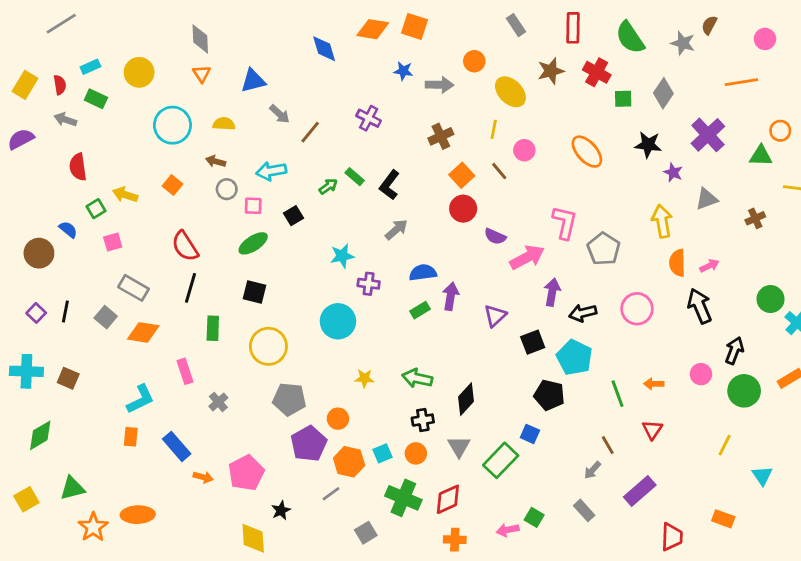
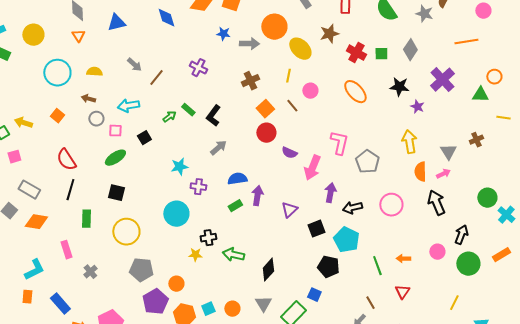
orange circle: (474, 61) -> (274, 27), size x1.6
red cross: (597, 72) -> (356, 53), moved
blue triangle: (253, 81) -> (116, 23), moved
gray triangle: (707, 199) -> (448, 152), moved, turned -42
pink arrow: (527, 257) -> (312, 168), turned 140
black cross: (423, 420) -> (208, 238), moved

